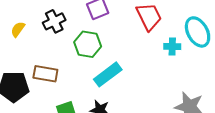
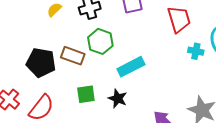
green hexagon: (88, 44) -> (100, 41), moved

